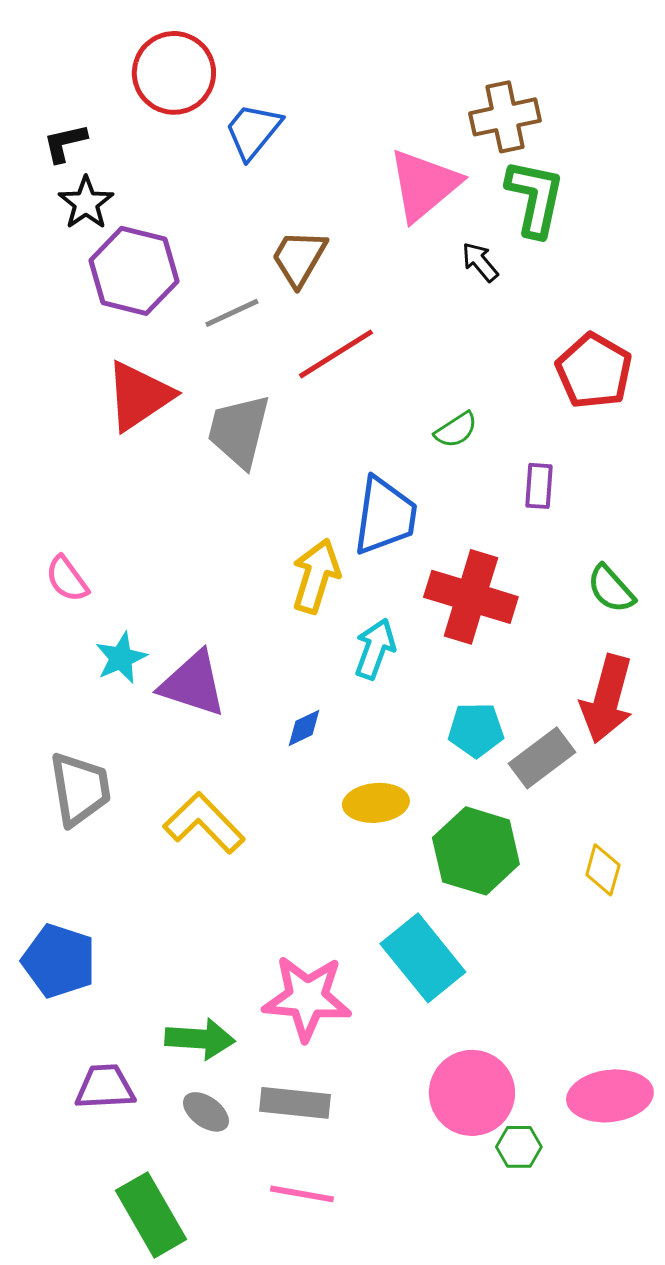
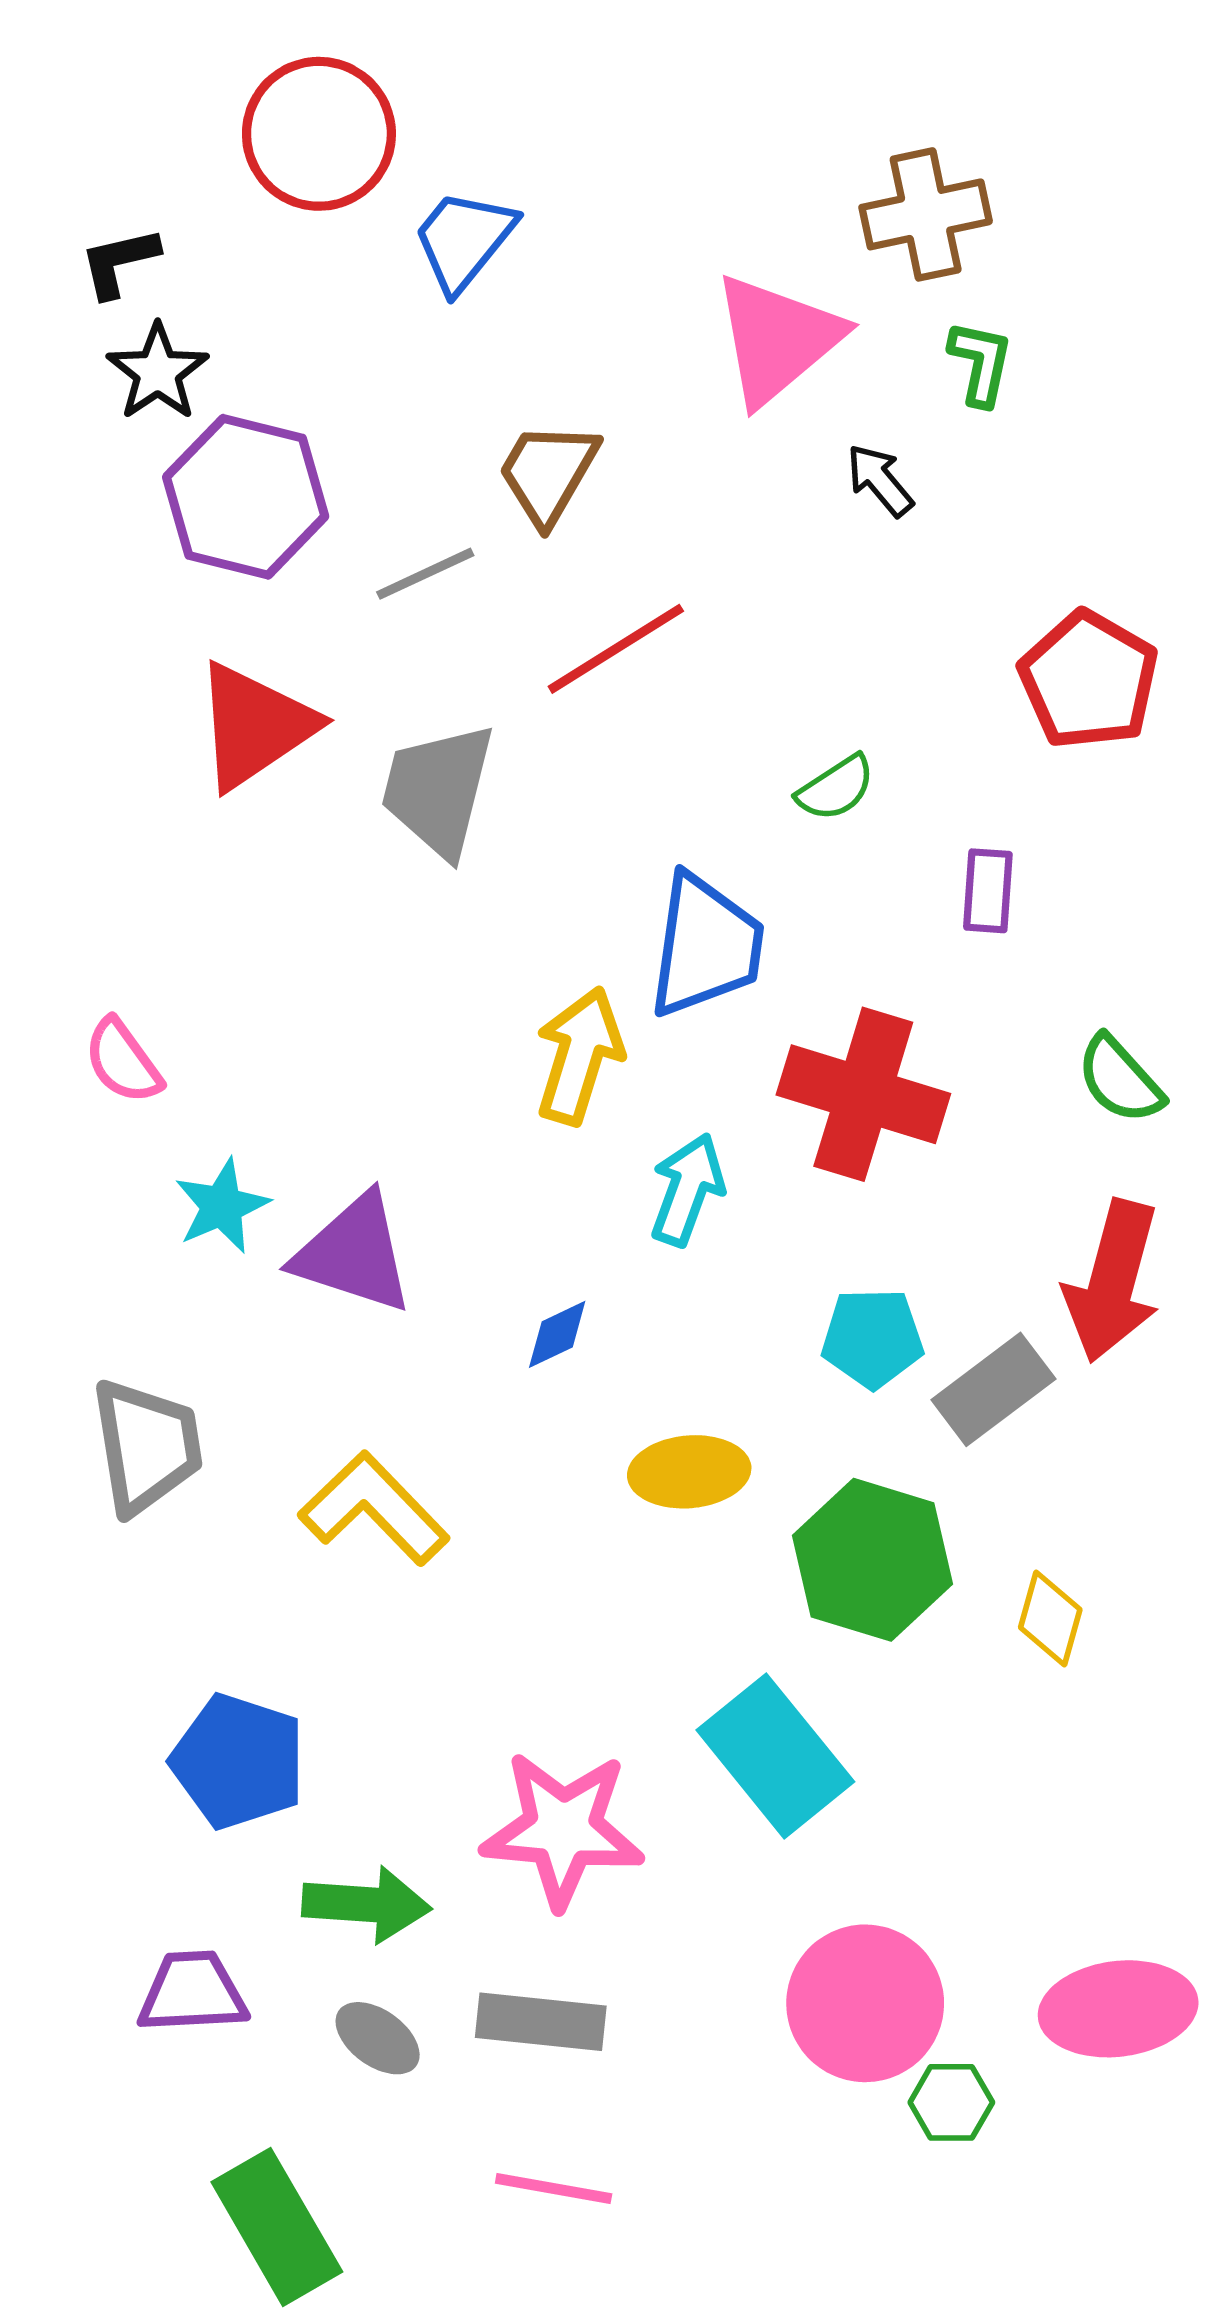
green L-shape: (535, 198) -> (981, 363), size x0.6
yellow diamond: (603, 870) -> (1050, 1618), moved
blue pentagon: (59, 961) -> (238, 1761), moved

